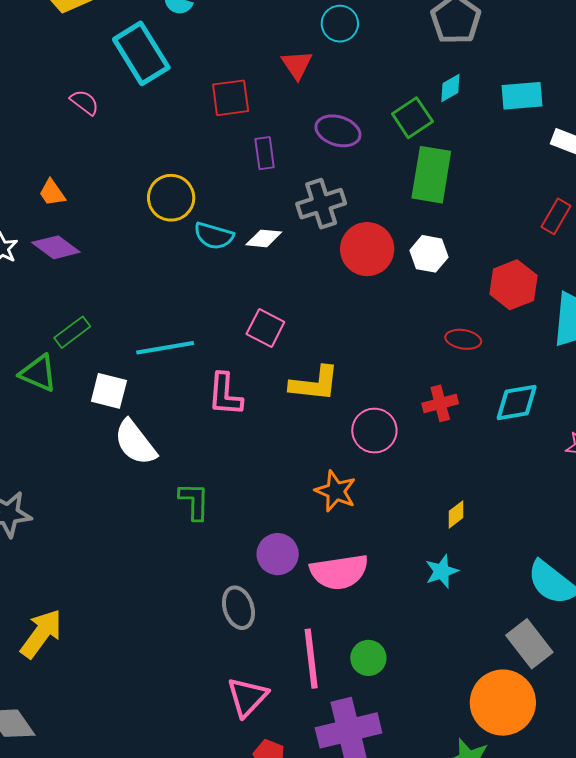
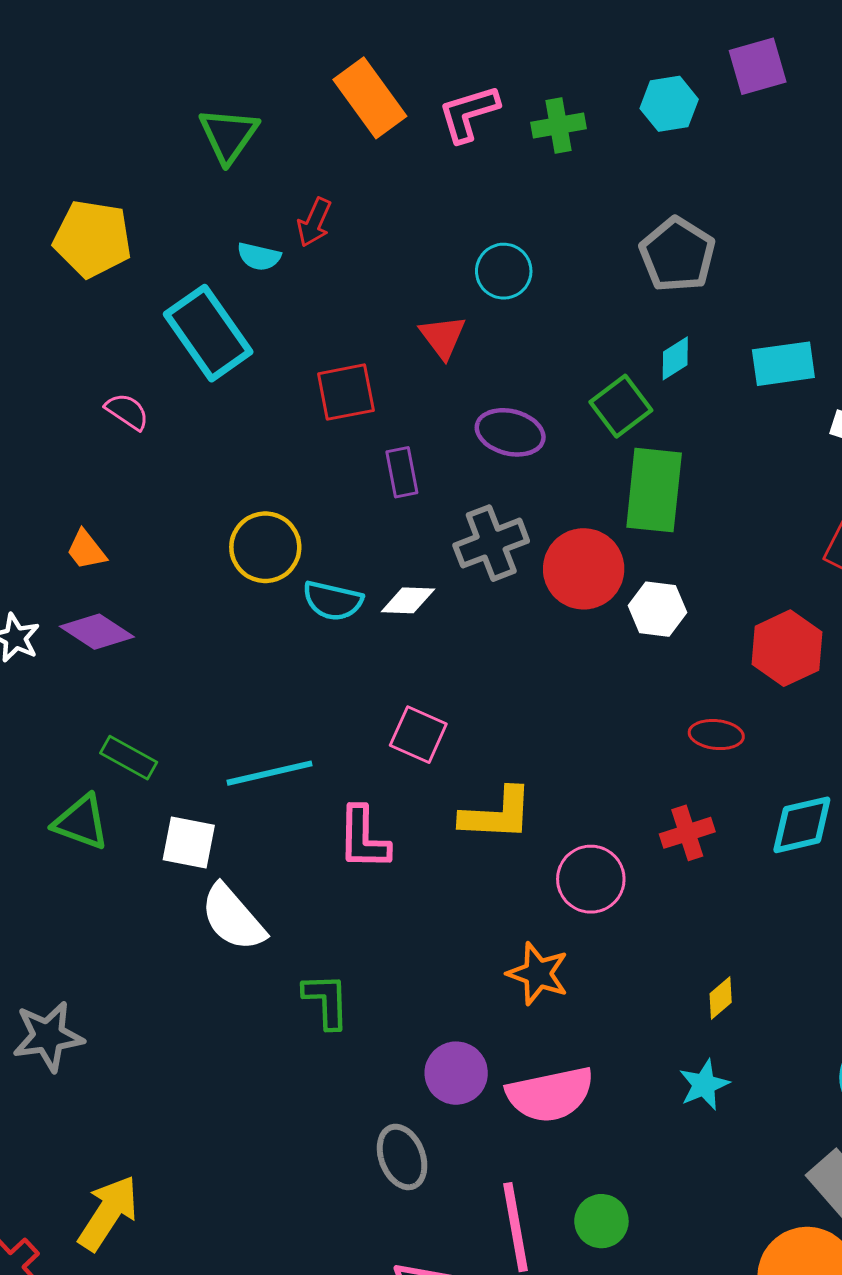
red circle: (367, 249) -> (584, 569), moved
green rectangle: (72, 332) -> (129, 758), turned 69

